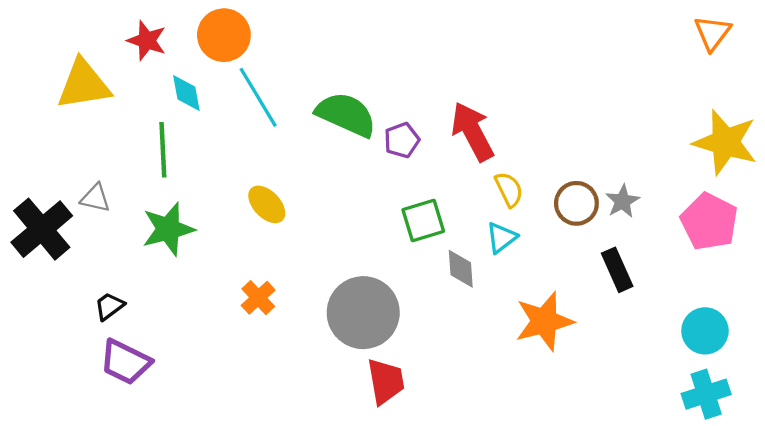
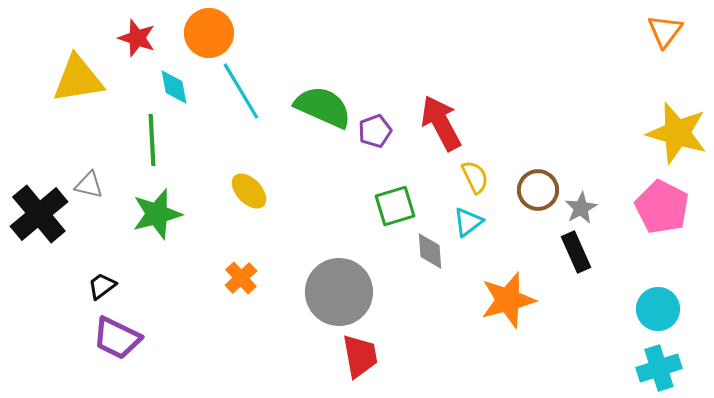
gray star: (622, 201) -> (581, 208), moved

